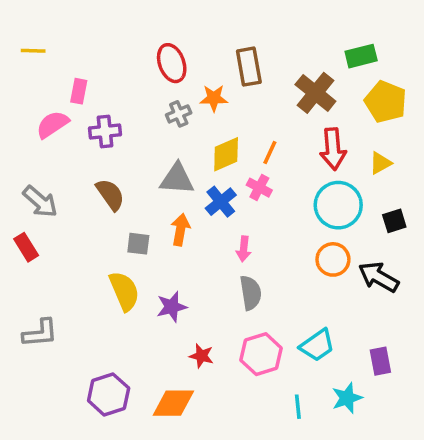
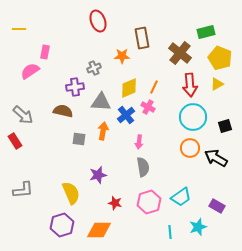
red ellipse: (172, 63) -> (98, 21), moved
gray cross: (179, 114) -> (94, 68), moved
purple cross: (105, 131) -> (75, 87), moved
yellow triangle: (380, 163) -> (217, 84), moved
brown semicircle: (110, 195) -> (63, 111), turned -42
yellow semicircle: (124, 291) -> (71, 193), moved
purple rectangle: (380, 361) -> (217, 206), turned -49

